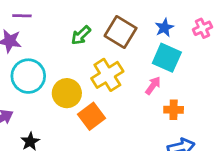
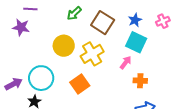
green arrow: (81, 35) -> (74, 13), moved
cyan circle: (28, 76) -> (41, 78), moved
yellow circle: (67, 93) -> (64, 46), moved

